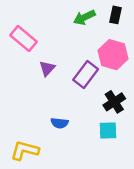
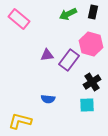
pink rectangle: (23, 39) -> (19, 19), moved
purple triangle: (47, 68) -> (47, 55), moved, turned 40

